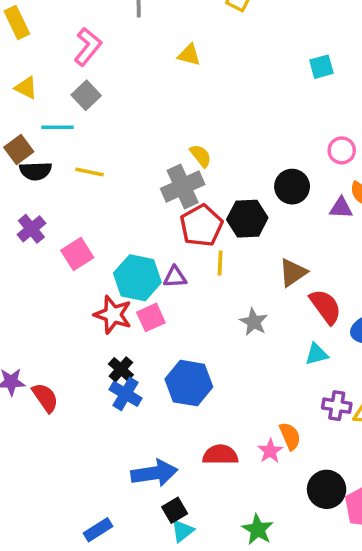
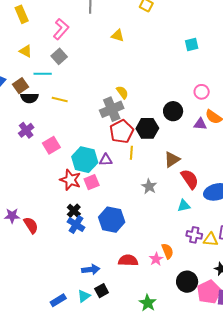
blue arrow: (154, 473) -> (91, 269), size x0.7
cyan triangle: (182, 531) -> (84, 296), moved

